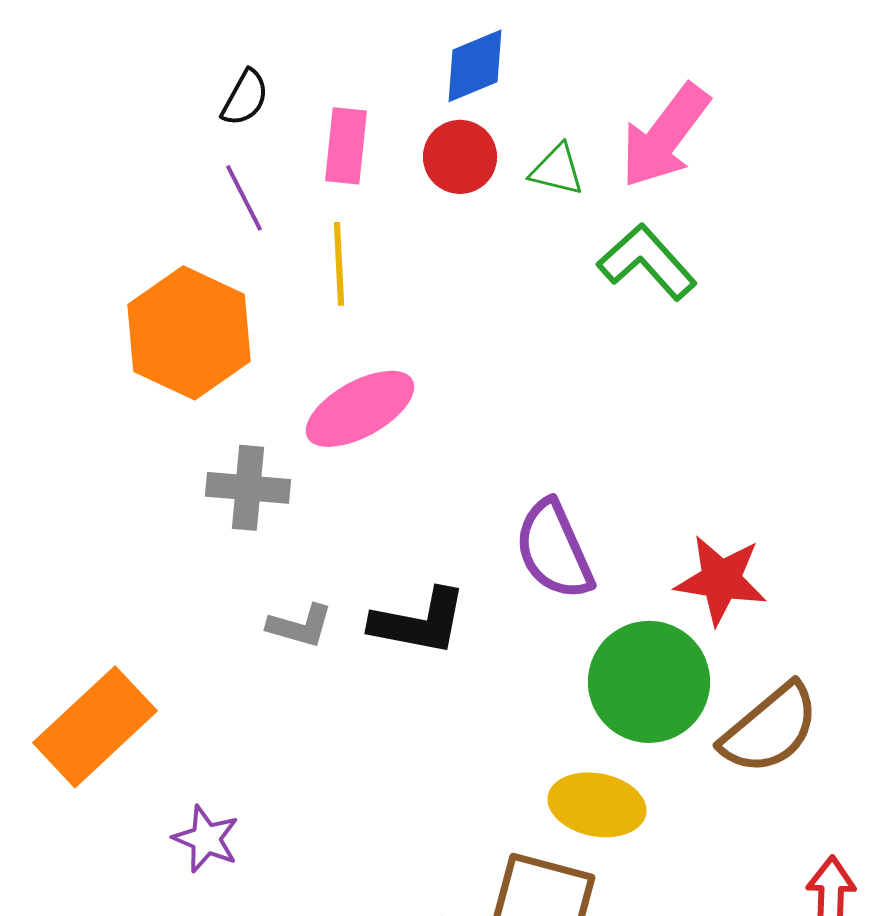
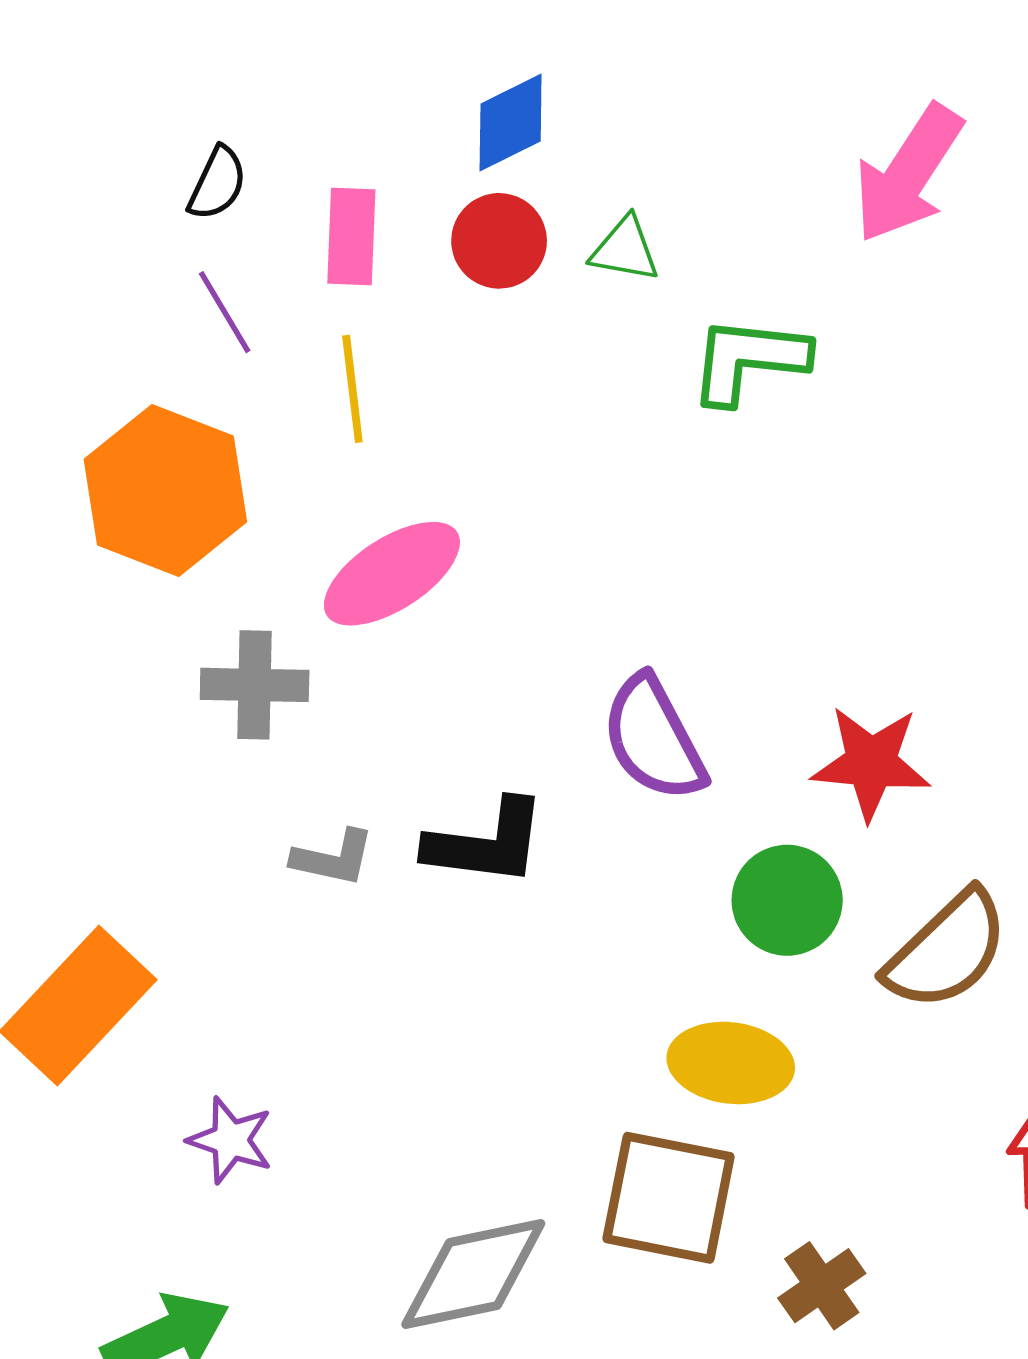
pink arrow: (665, 136) -> (908, 174), moved
green L-shape: (647, 262) -> (749, 360), turned -38
green circle: (649, 682) -> (787, 900), size x0.7

